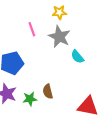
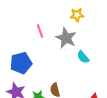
yellow star: (59, 12) -> (77, 15), moved

